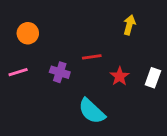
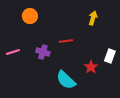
orange circle: (28, 33) -> (30, 16), moved
red star: (120, 76) -> (91, 67), moved

